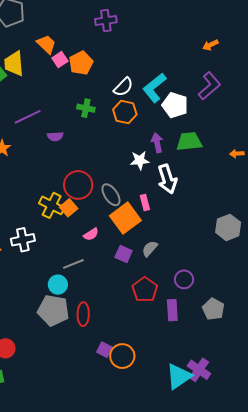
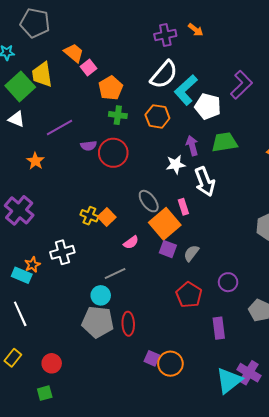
purple cross: (106, 21) -> (165, 35), moved
orange arrow: (210, 45) -> (196, 30), moved, turned -112
orange pentagon: (81, 63) -> (111, 88), moved
white semicircle: (123, 87) -> (164, 75), moved, size x1.4
red circle: (78, 185) -> (113, 153), moved
yellow cross: (52, 205) -> (89, 216), size x0.7
purple square: (124, 254) -> (168, 249), moved
purple rectangle: (172, 310) -> (219, 328), moved

